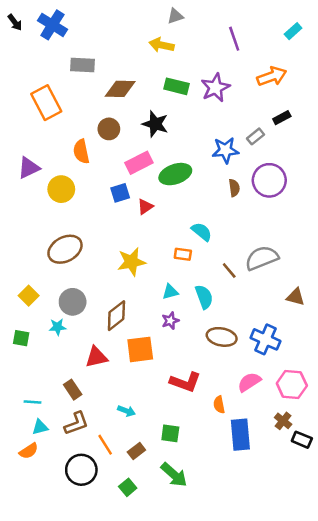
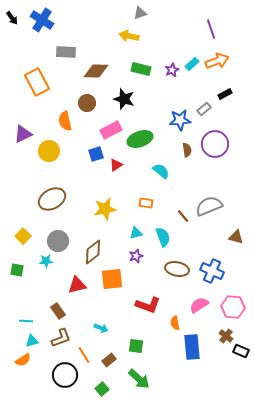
cyan rectangle: (293, 31) -> (192, 64), moved
purple line: (234, 39) -> (211, 29), moved
purple star: (215, 88) -> (172, 70), size x0.6
cyan semicircle: (202, 232) -> (161, 171), moved

